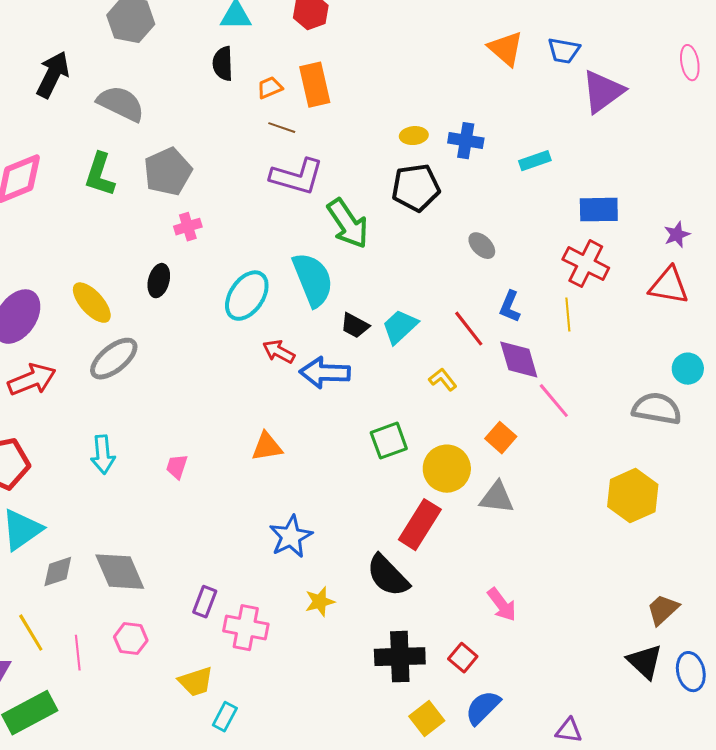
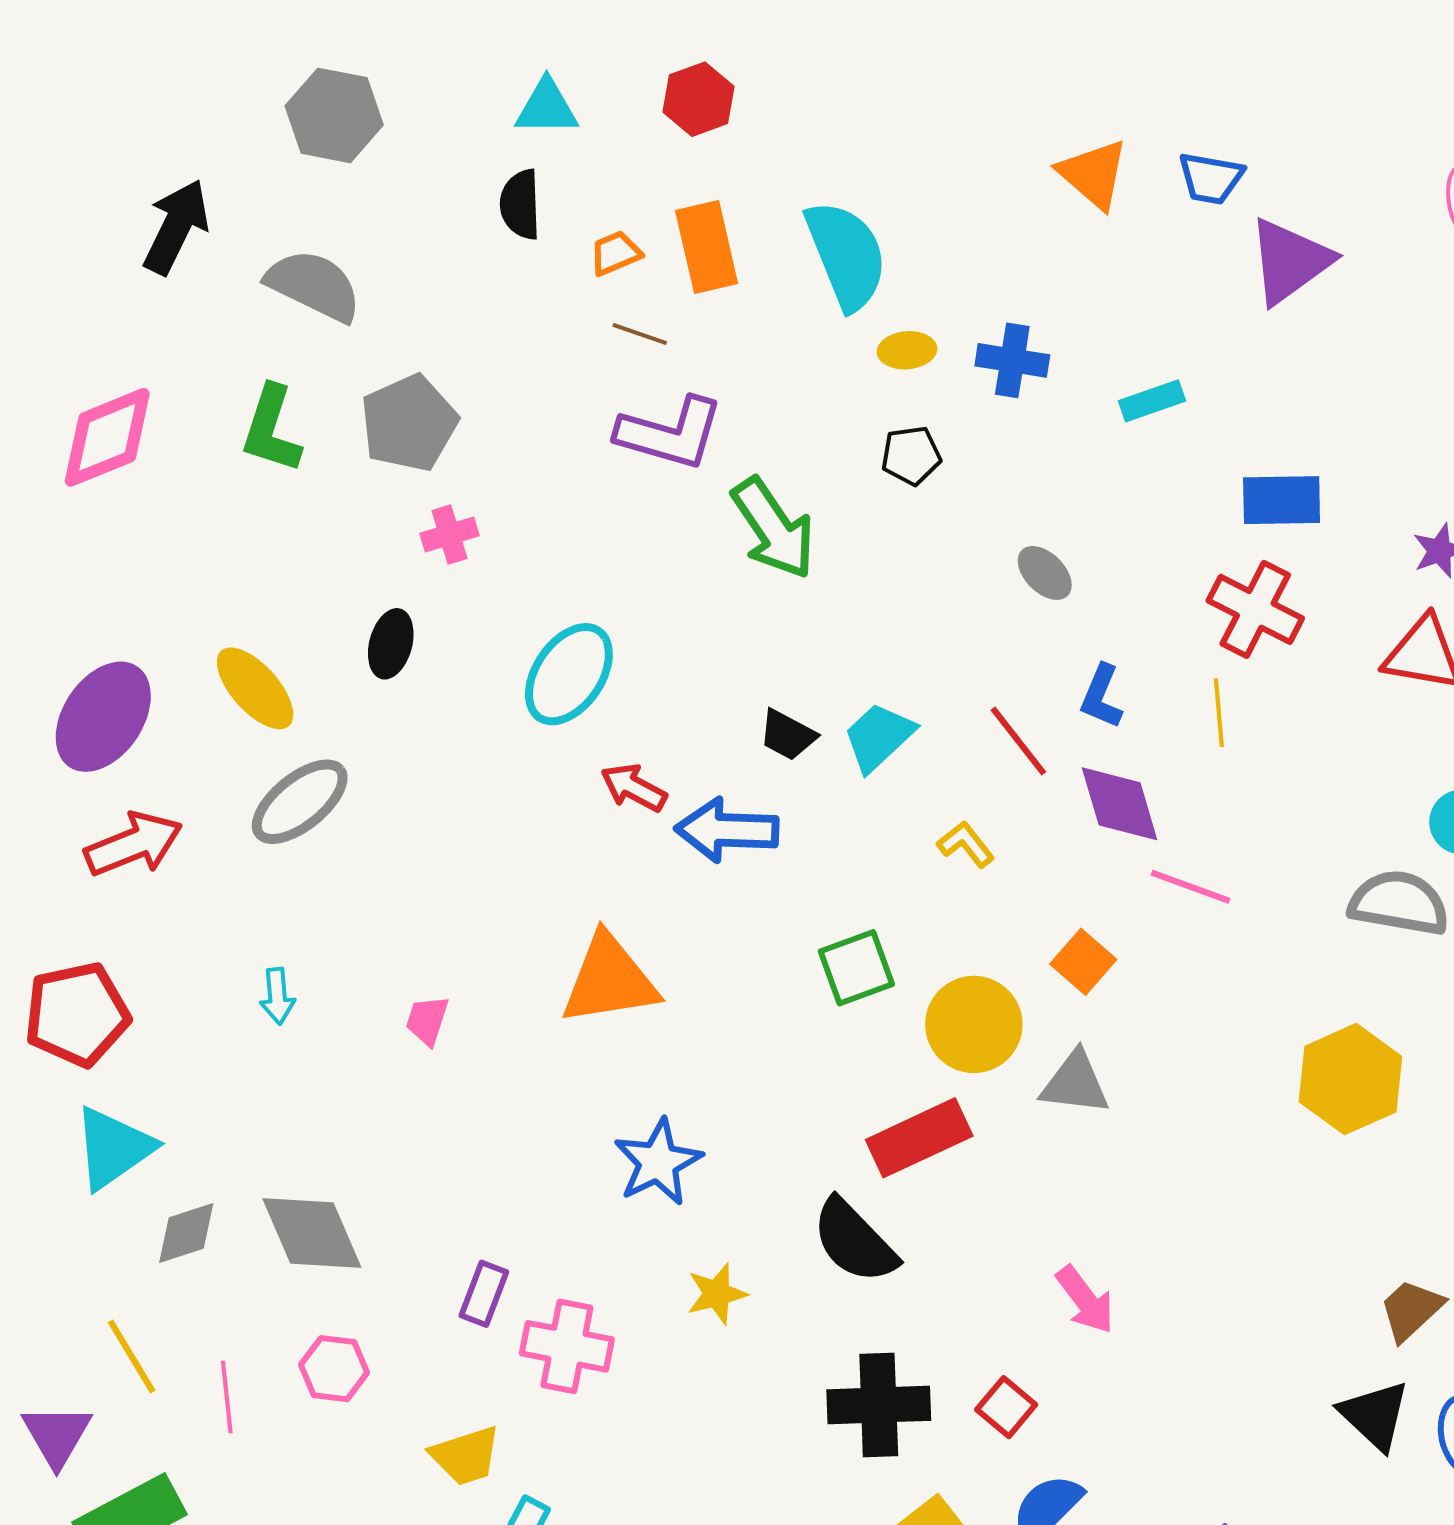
black pentagon: (416, 188) -> (911, 456), size x0.6
cyan semicircle: (313, 280) -> (846, 255), moved
pink line: (554, 401) -> (1190, 887), turned -30
orange triangle: (267, 447) -> (609, 980), size x1.6
cyan arrow: (103, 455) -> (277, 996), size x0.7
red rectangle: (420, 525) -> (919, 1138), turned 33

